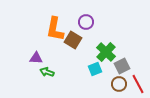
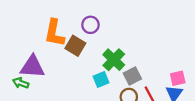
purple triangle: (36, 58) -> (32, 67), size x1.6
green arrow: (47, 72) -> (21, 83), moved

